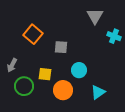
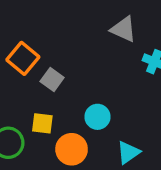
gray triangle: (95, 16) -> (123, 29), turned -36
gray square: (61, 47) -> (52, 80), moved, turned 32

